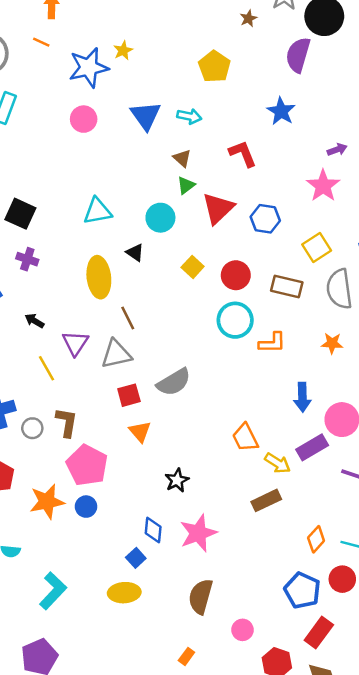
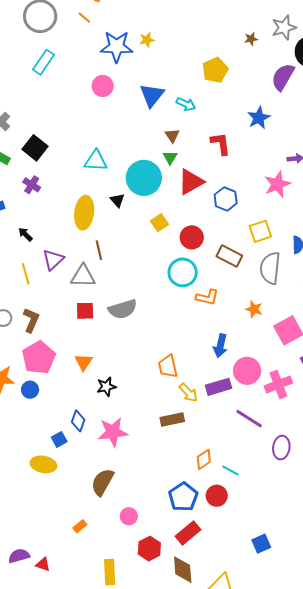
green triangle: (186, 185) -> (170, 157), turned -35
cyan circle: (160, 218) -> (144, 178), size x1.5
orange triangle: (140, 432) -> (84, 362), moved

